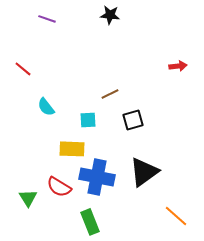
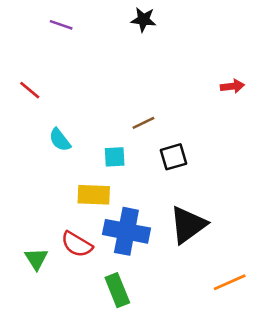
orange line: (176, 216) -> (230, 282), turned -65

